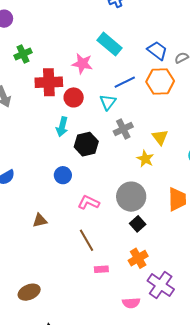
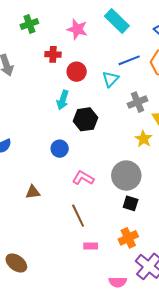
pink star: (82, 64) -> (77, 29), moved
red cross: (49, 82) -> (53, 54), size x0.6
gray cross: (123, 129) -> (137, 102), moved
black square: (138, 224) -> (131, 203), turned -35
brown ellipse: (29, 292) -> (16, 263), turned 55

